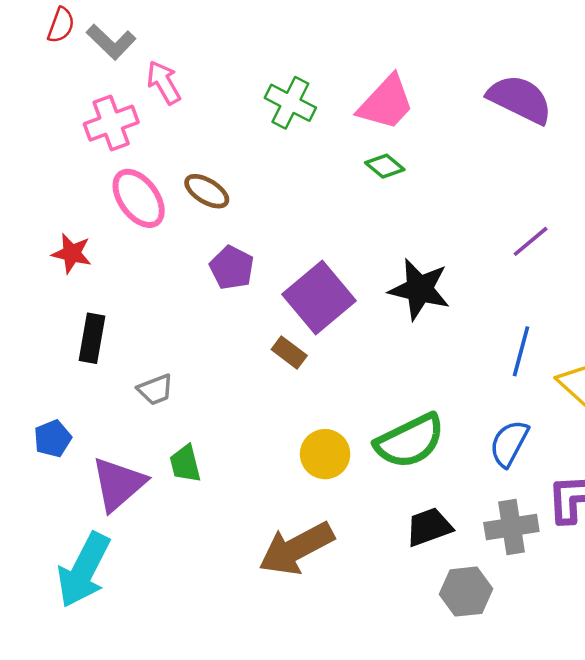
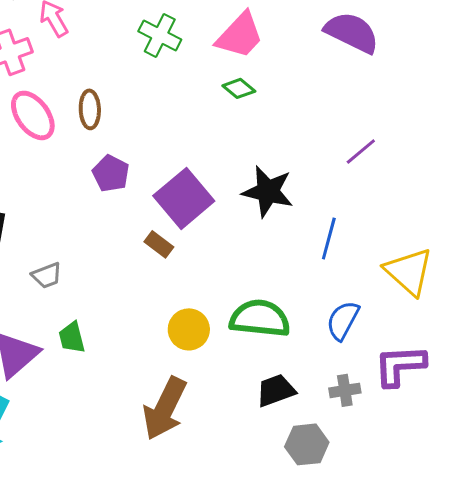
brown ellipse: (207, 191) -> (90, 109), turned 57
blue line: (521, 351) -> (329, 238), moved
green semicircle: (410, 441) -> (260, 318), turned -148
gray cross: (511, 527) -> (345, 390), size x0.7
brown arrow: (296, 549) -> (165, 408), turned -36

